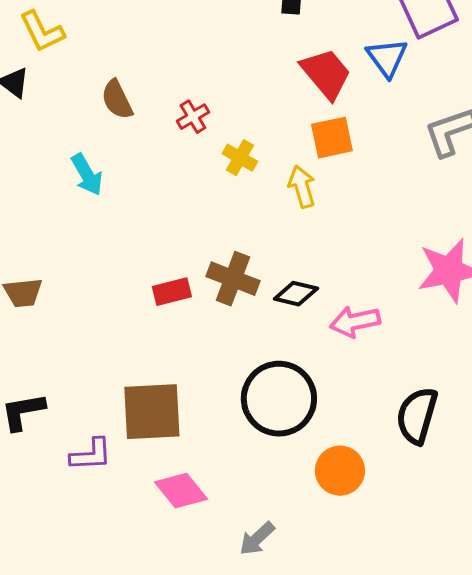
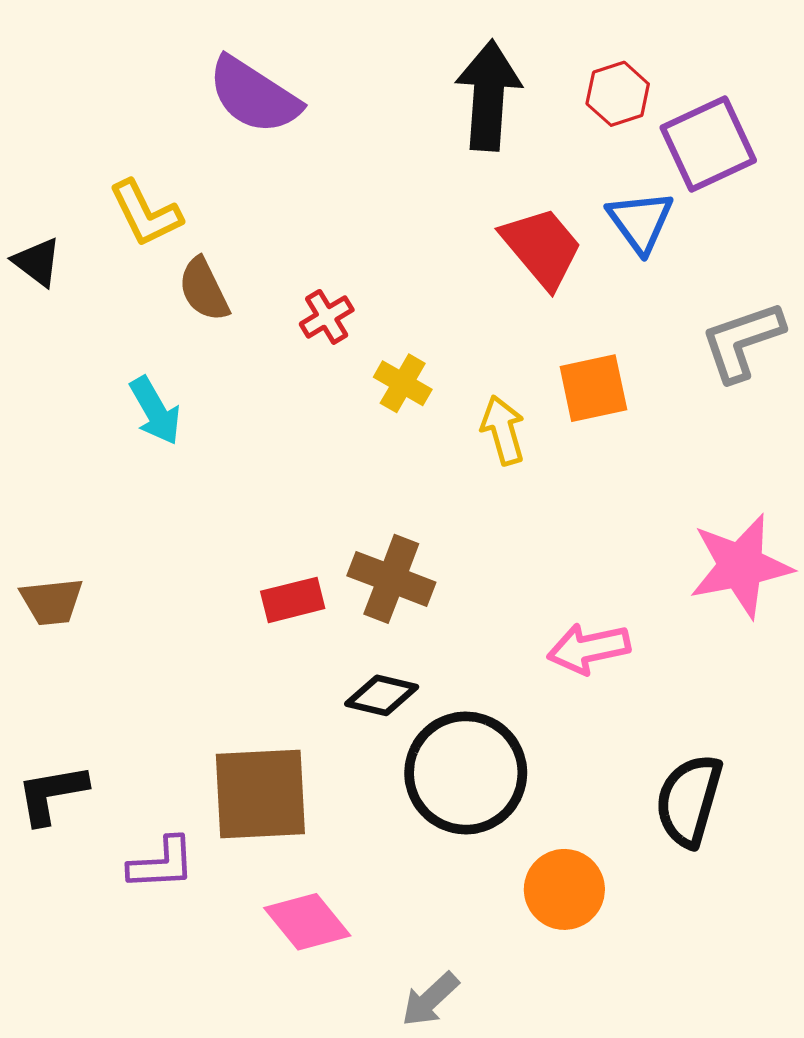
yellow L-shape: (42, 32) -> (146, 213), moved
orange square: (332, 138) -> (593, 388), moved
black diamond: (296, 294) -> (382, 695), moved

